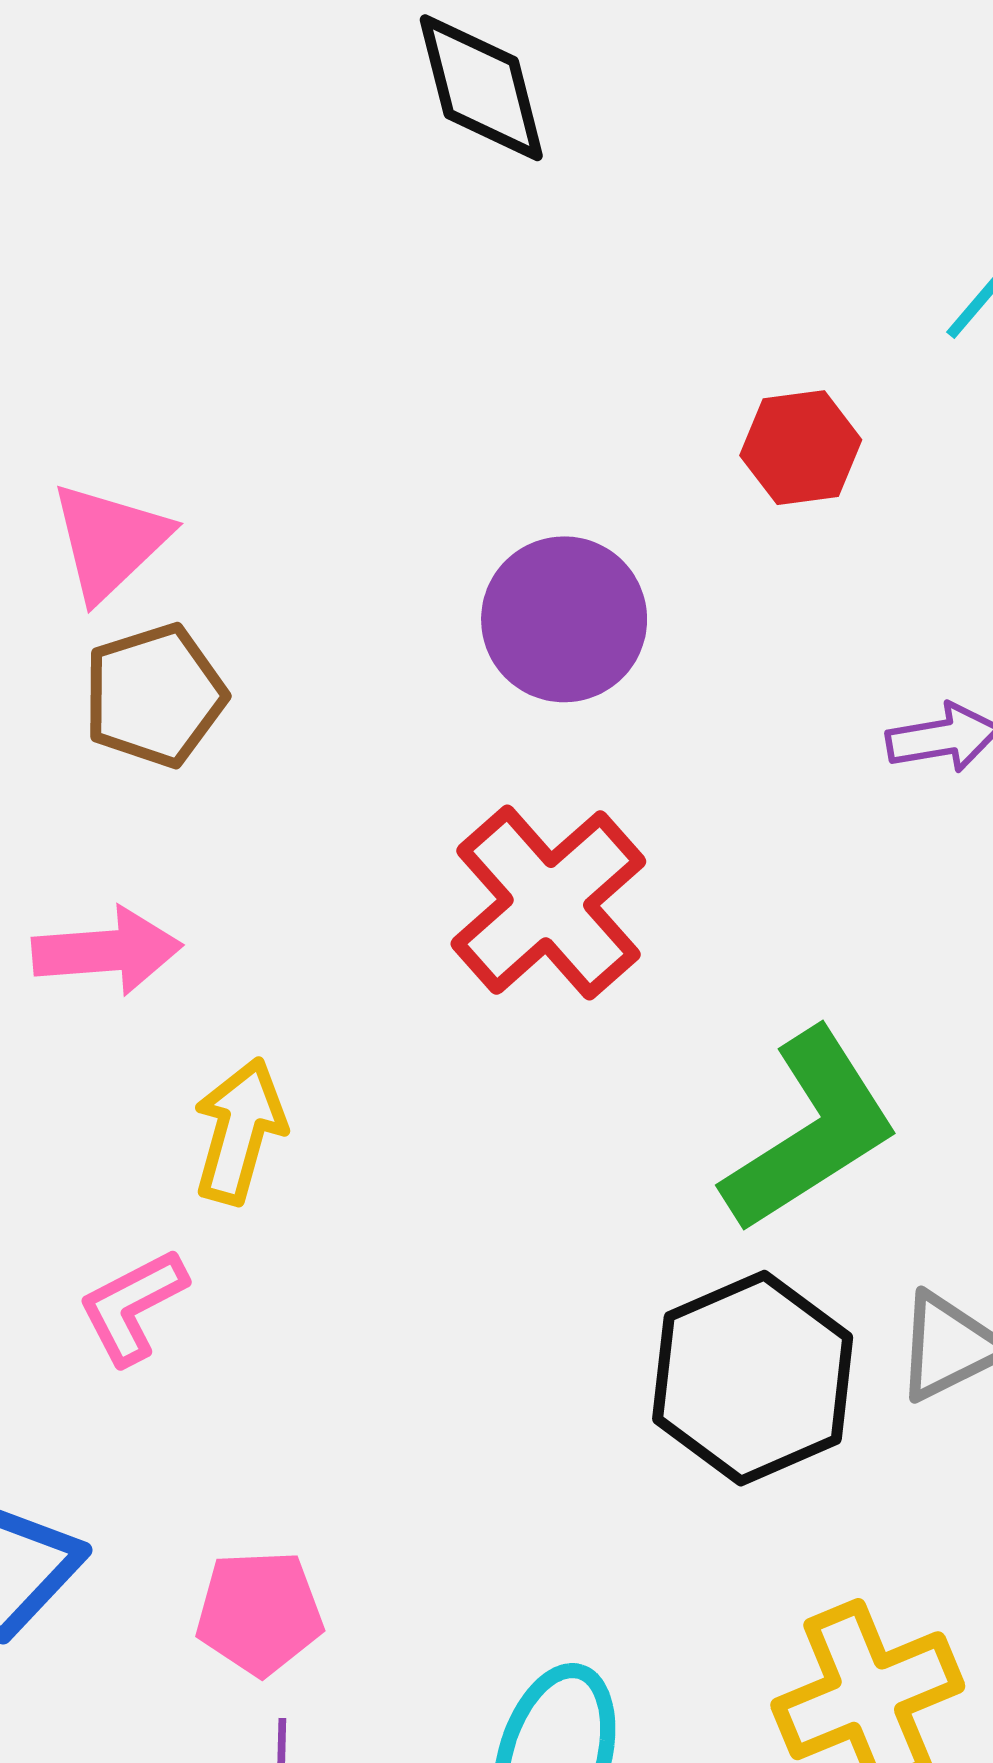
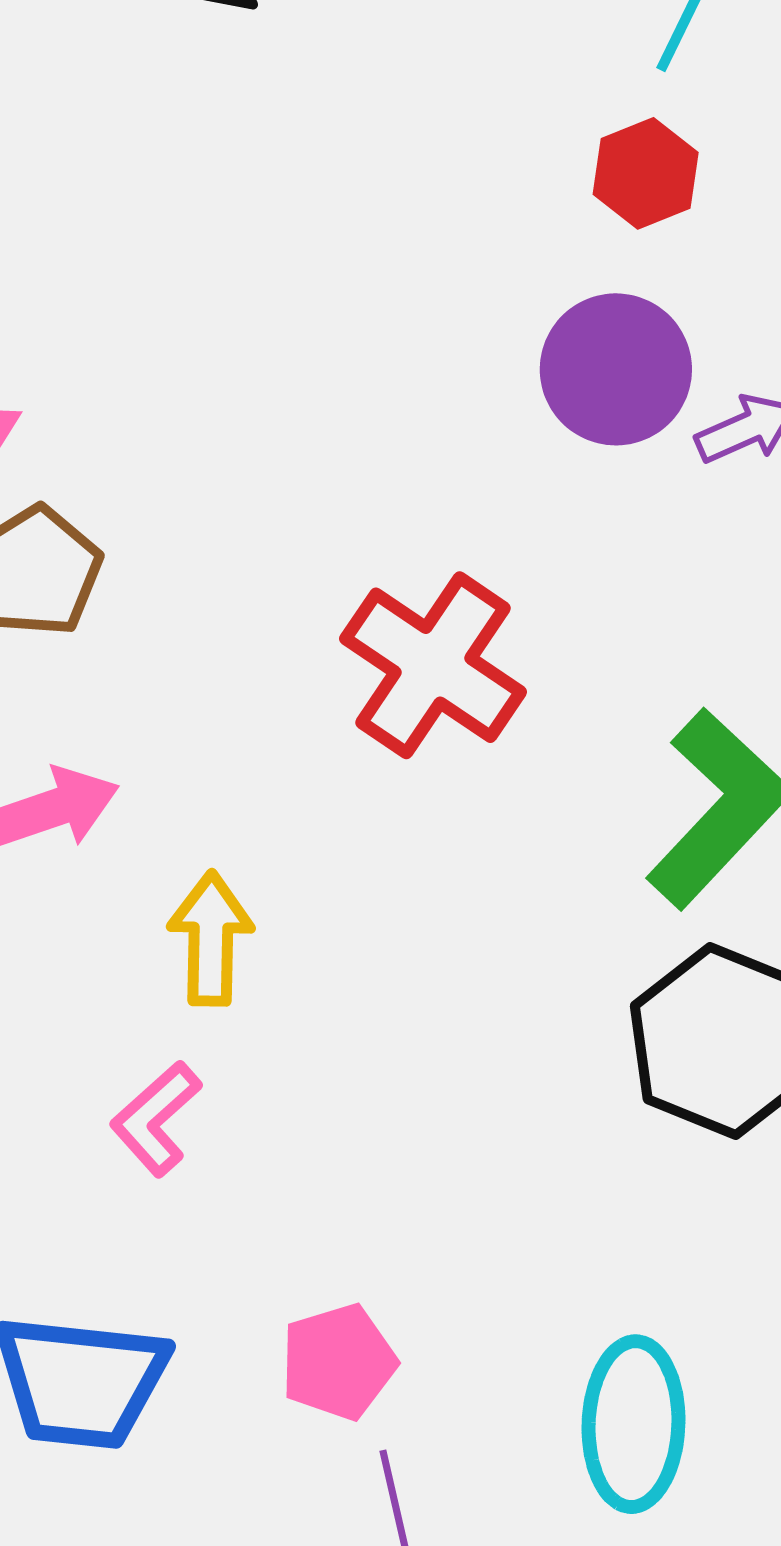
red hexagon: (801, 448) -> (646, 173), moved
purple circle: (564, 619) -> (616, 369), moved

